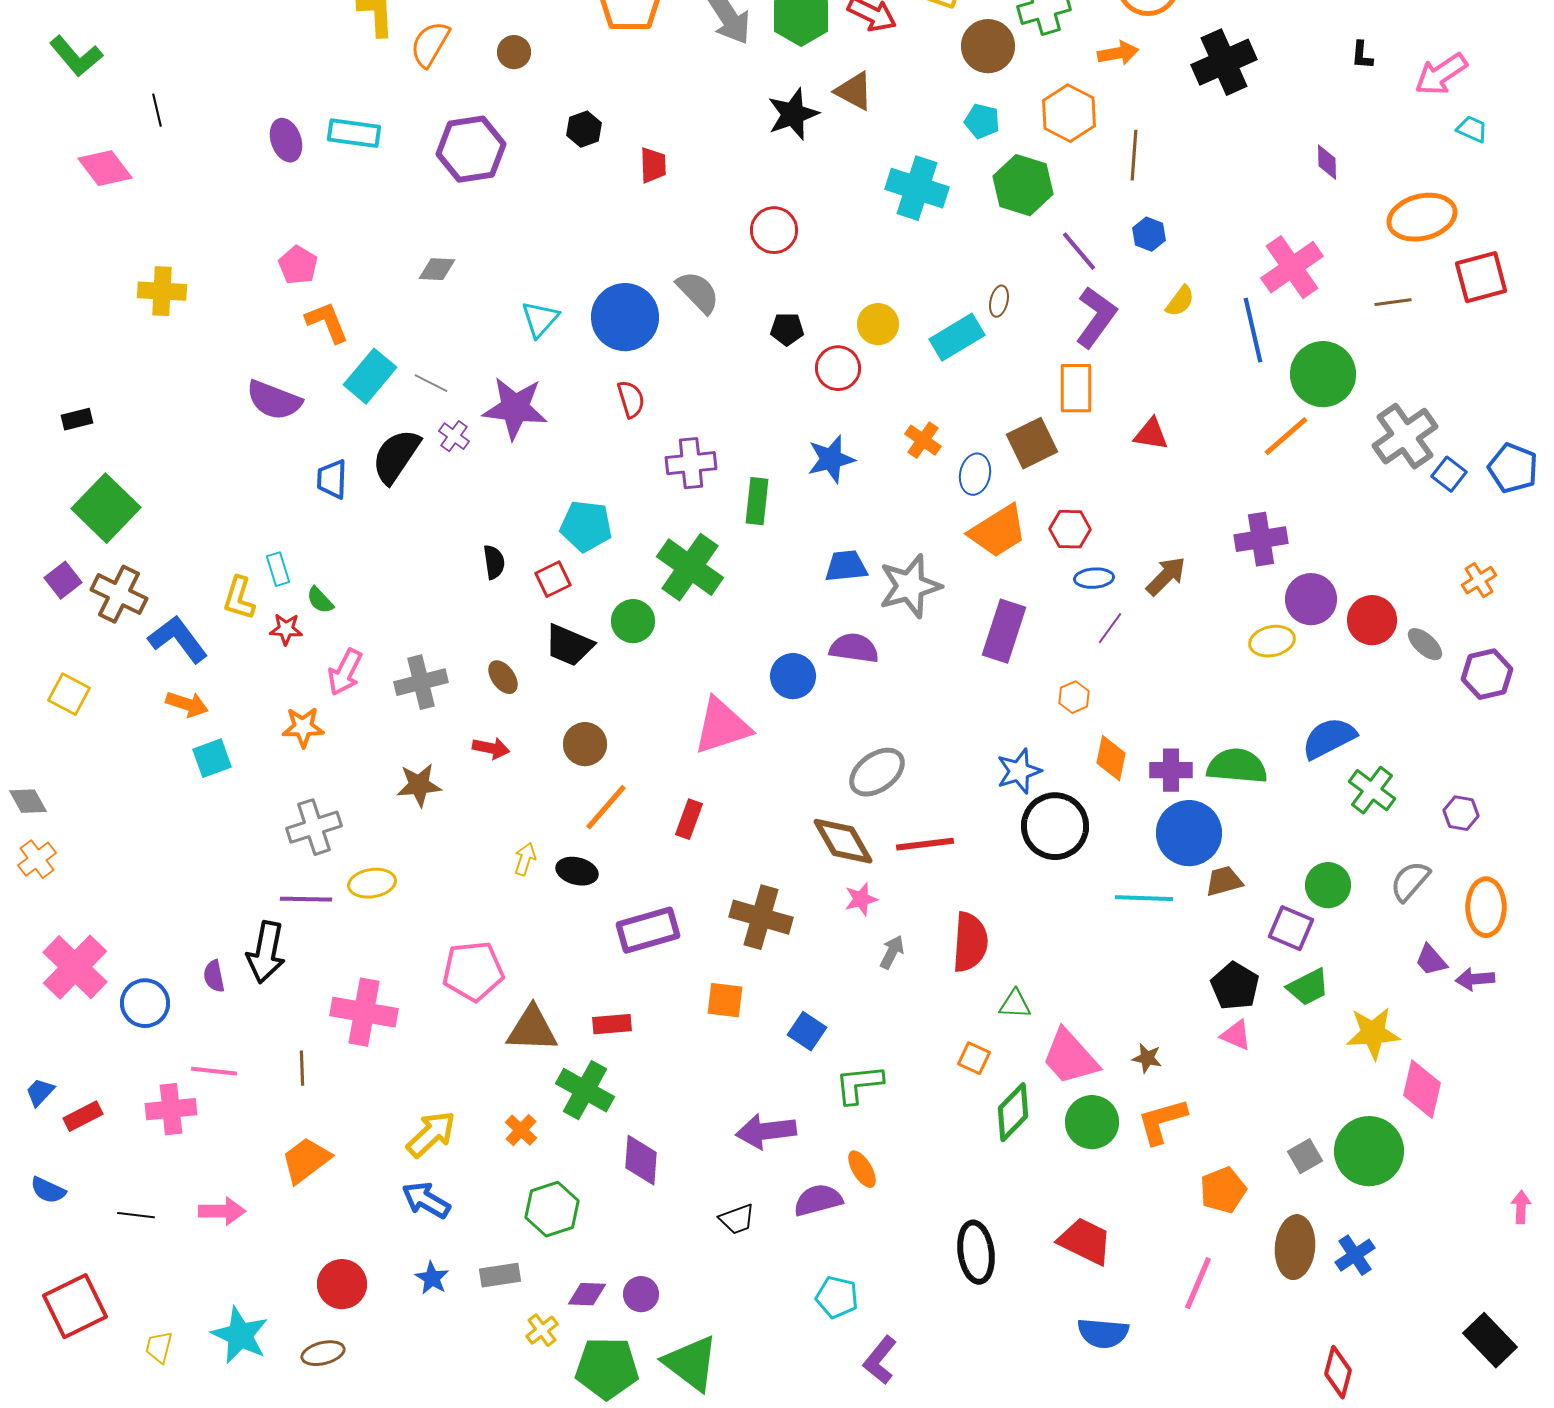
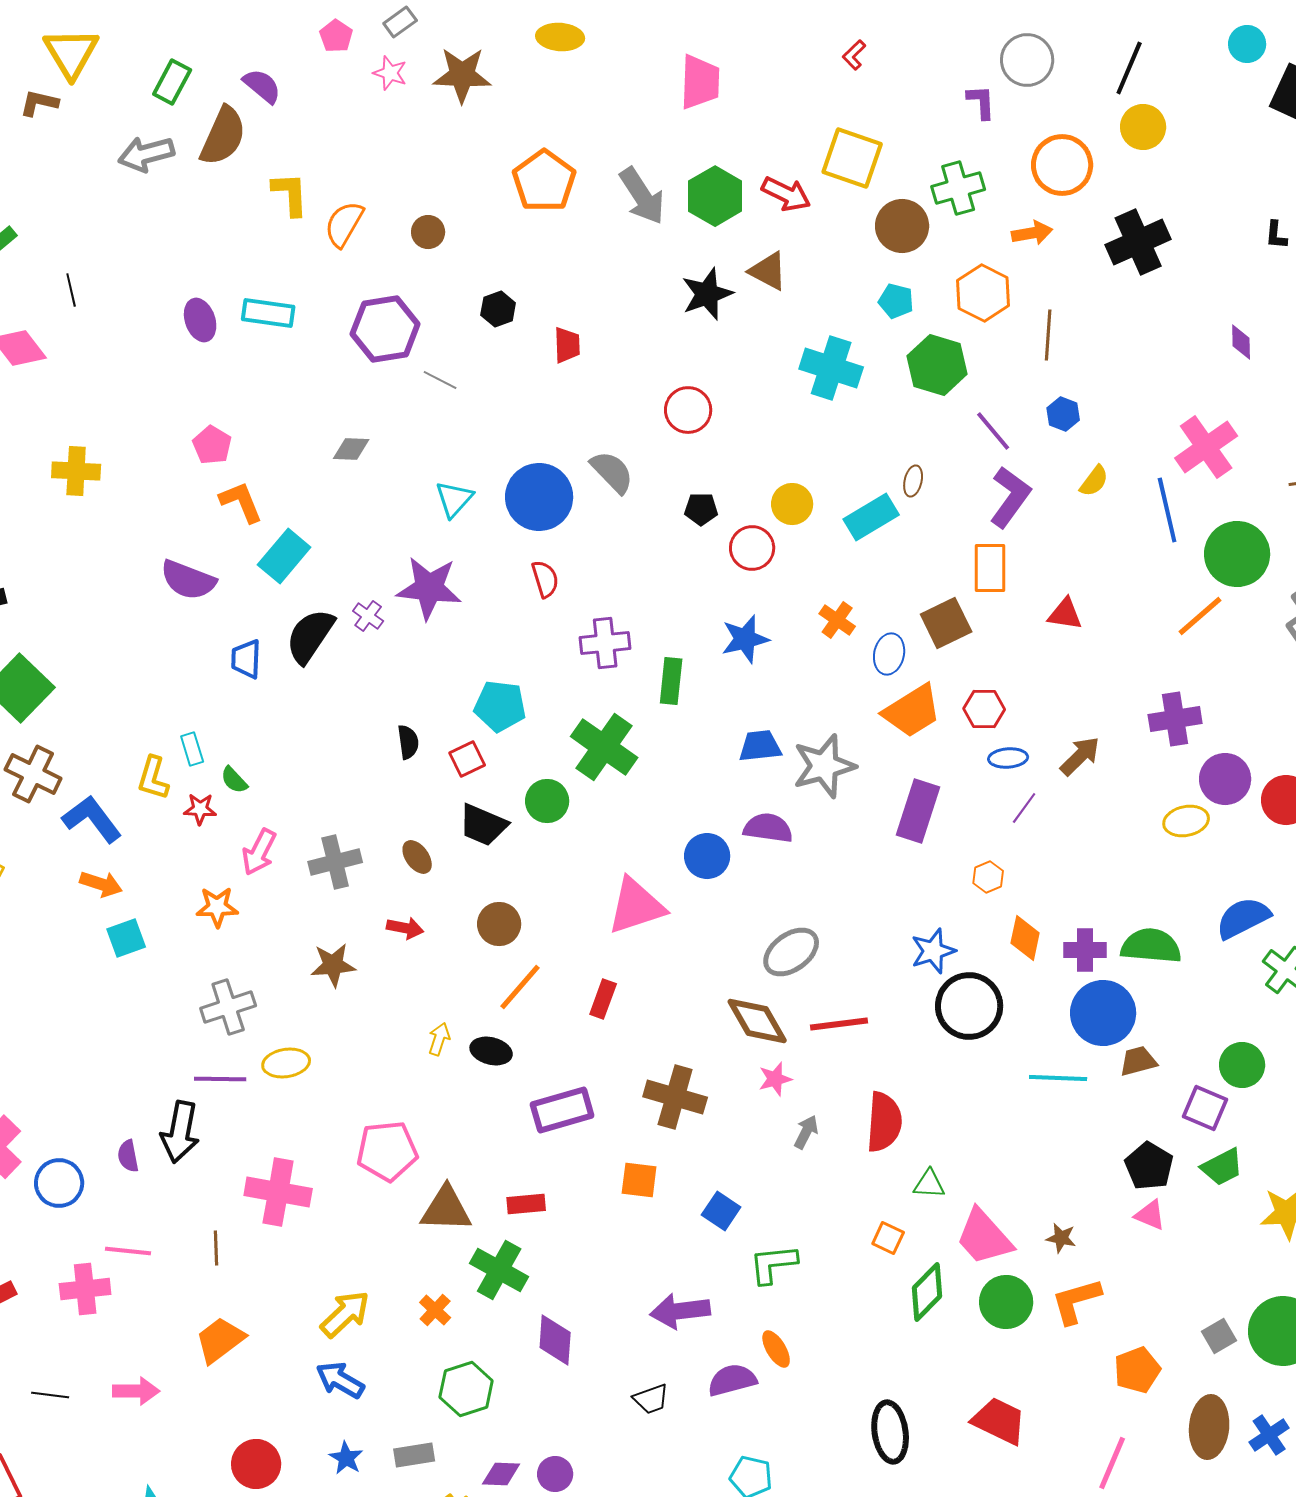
gray line: (431, 383) -> (440, 380), moved

